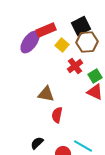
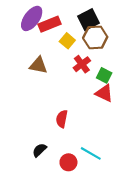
purple ellipse: (30, 42) -> (32, 18), moved
green square: (95, 76) -> (104, 75), turned -32
brown triangle: (46, 94) -> (38, 65), moved

